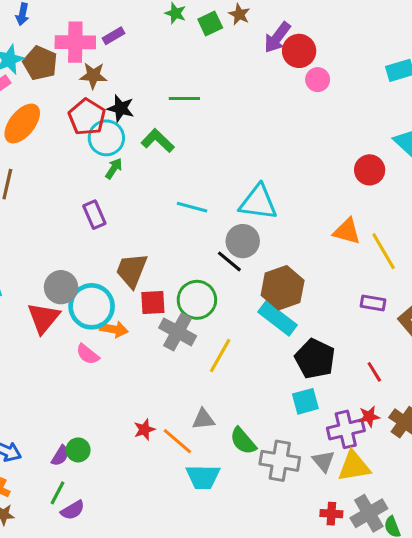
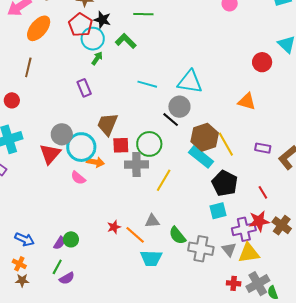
yellow line: (384, 251) -> (226, 144), moved
gray cross: (178, 332) -> (136, 164), turned -30
red star: (369, 417) -> (259, 221), size x1.5

